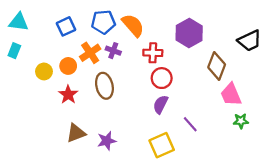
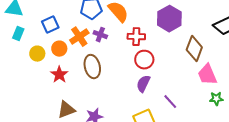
blue square: (66, 26) -> (50, 25), moved
cyan rectangle: (14, 51) -> (18, 34), moved

